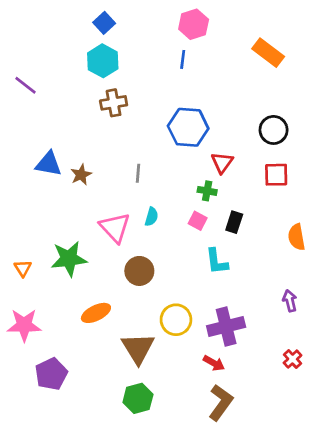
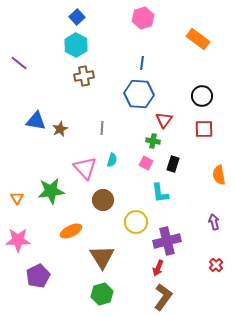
blue line: (183, 59) -> (142, 63), moved
yellow circle: (176, 320) -> (136, 222), moved
red arrow: (214, 363) -> (158, 268), turned 84

